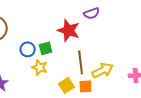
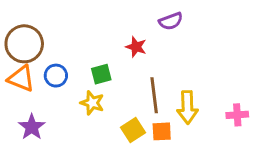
red star: (69, 30) -> (136, 47), size x0.6
blue circle: (28, 49) -> (56, 76), moved
yellow arrow: (103, 70) -> (187, 107), turned 115

